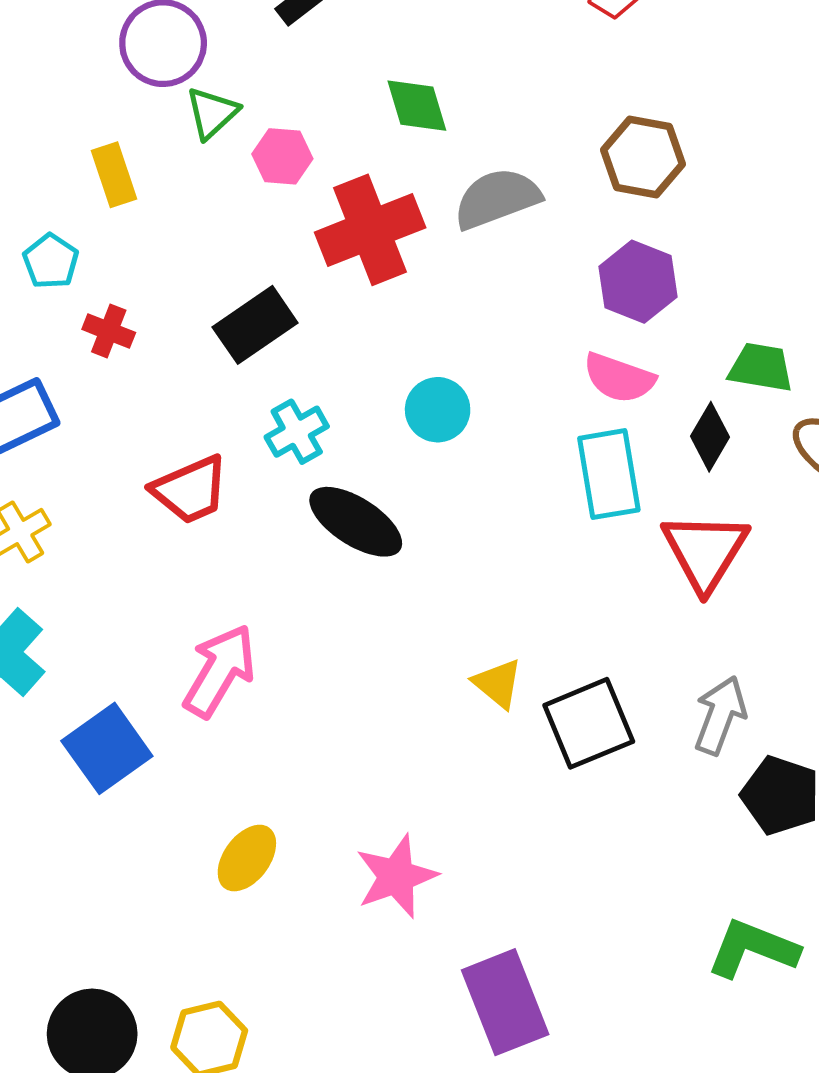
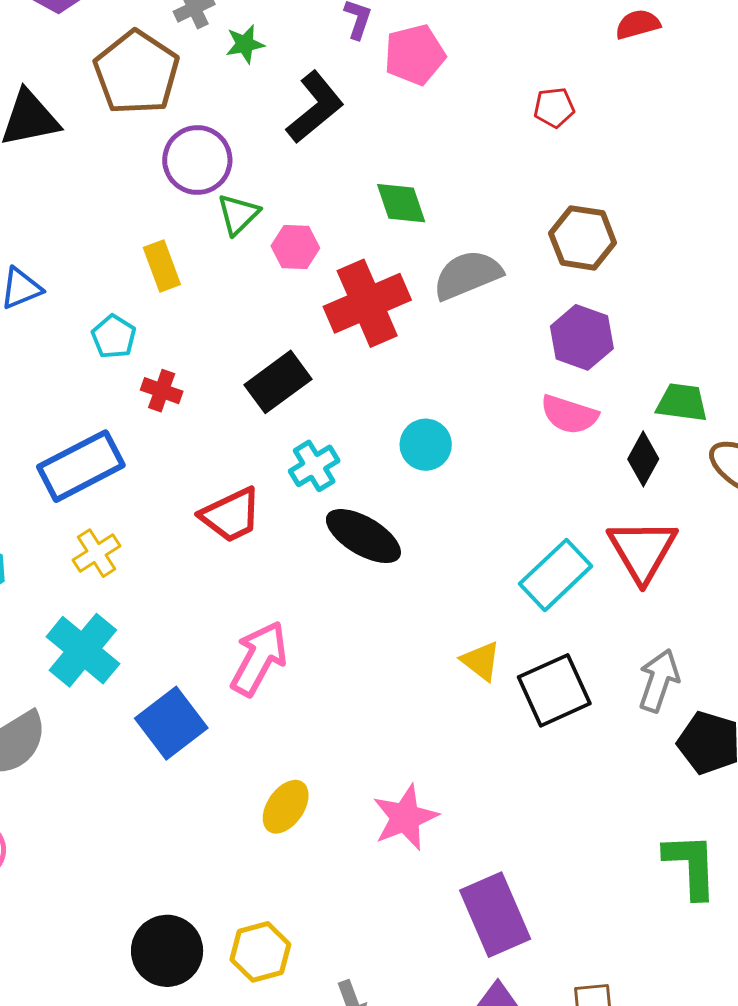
cyan rectangle: (609, 474) -> (556, 575), moved, turned 58
green L-shape: (753, 949) -> (691, 866), turned 68

